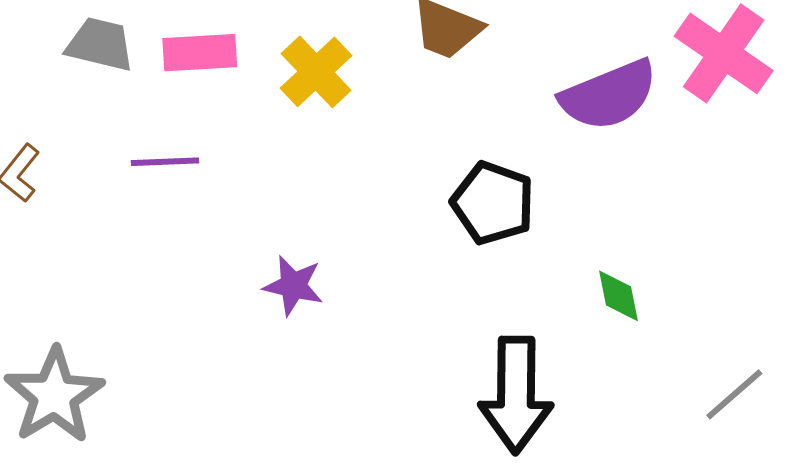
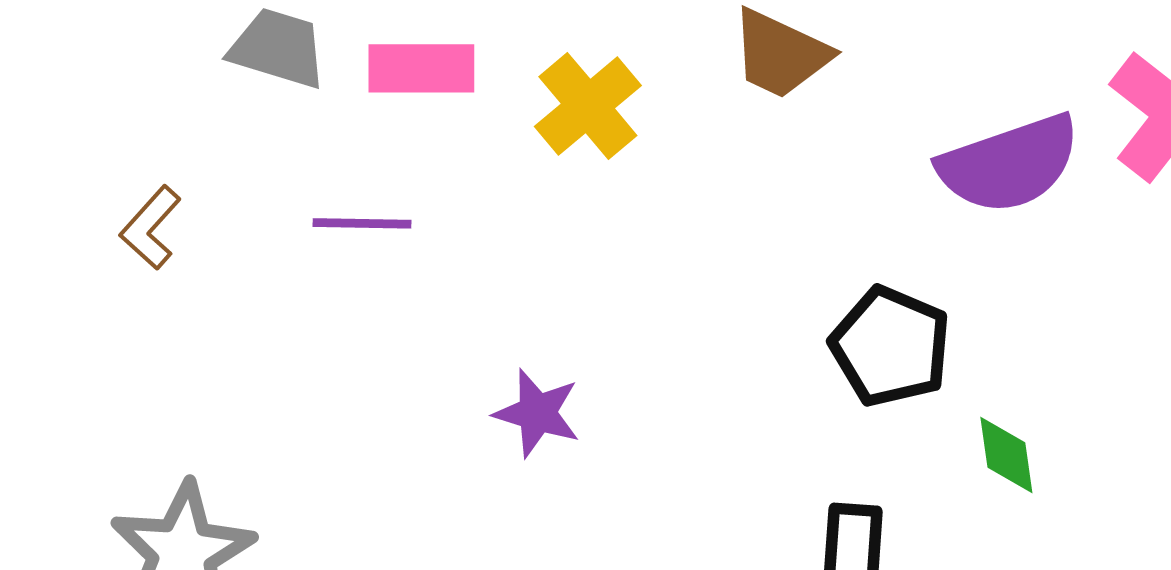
black pentagon: (493, 203) -> (891, 346), moved

